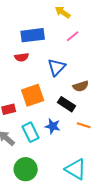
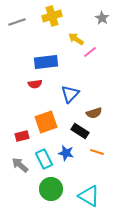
pink line: (73, 36) -> (90, 52), moved
green circle: (26, 169) -> (51, 189), moved

